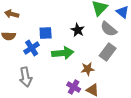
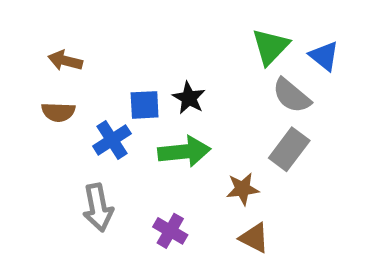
black star: (78, 30) -> (189, 98), moved
purple cross: (74, 87) -> (170, 231), moved

